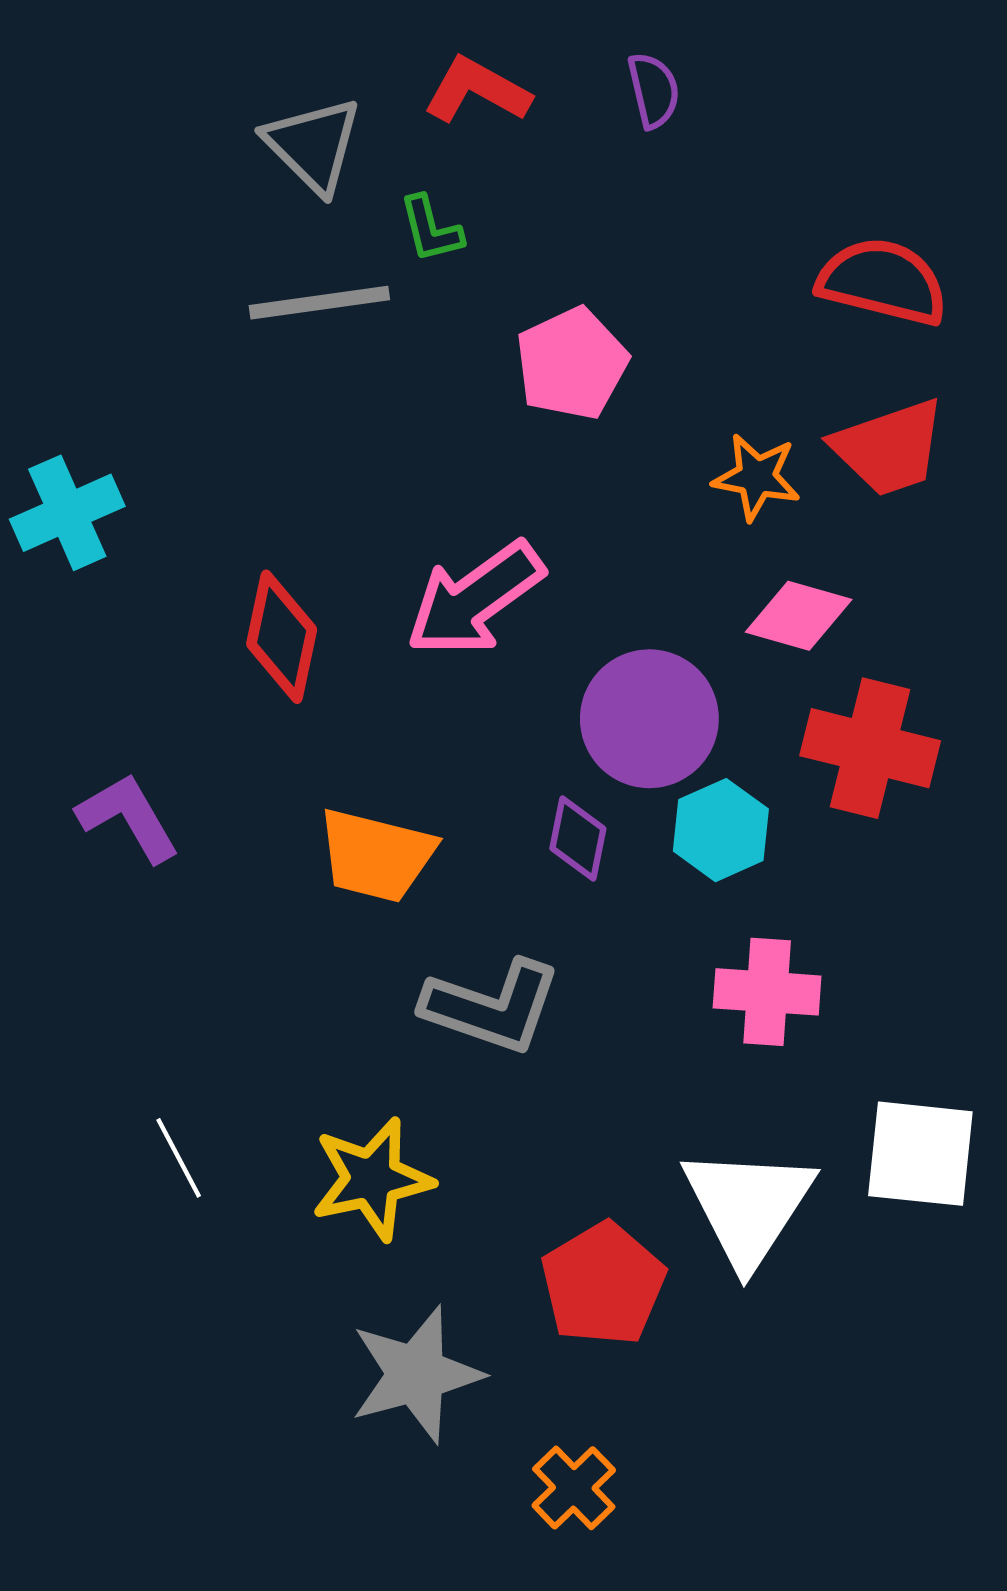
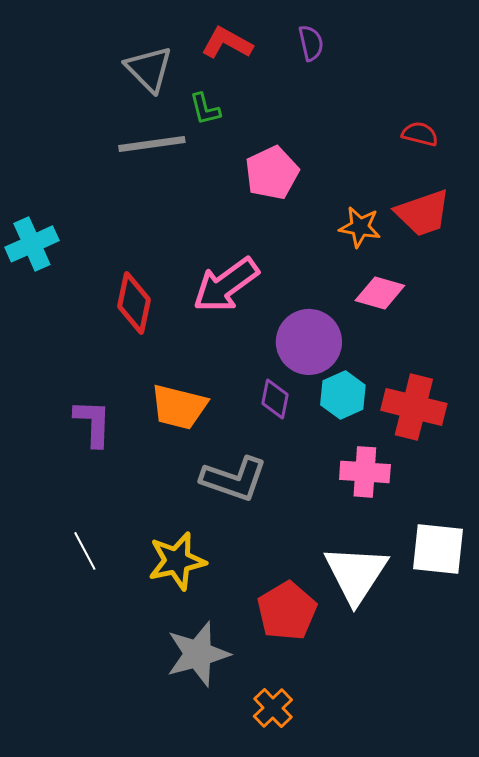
red semicircle: (883, 282) -> (420, 134), size x0.6
red cross: (870, 748) -> (414, 407), moved
purple L-shape: (128, 817) -> (93, 423), moved, turned 32

